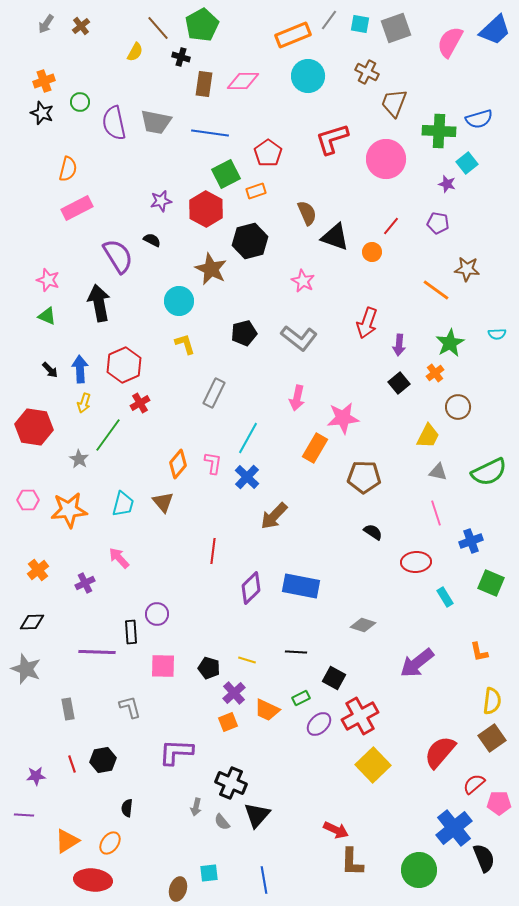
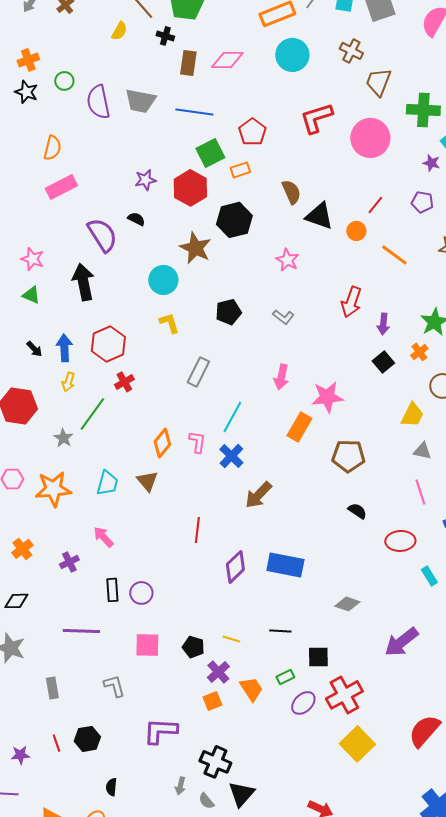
orange line: (436, 290) -> (394, 255), moved
gray L-shape: (299, 338) -> (283, 317), size x0.6
black rectangle: (131, 632) -> (112, 590), moved
black square: (334, 678) -> (318, 657), turned -30
orange trapezoid: (267, 710) -> (251, 689), turned -148

